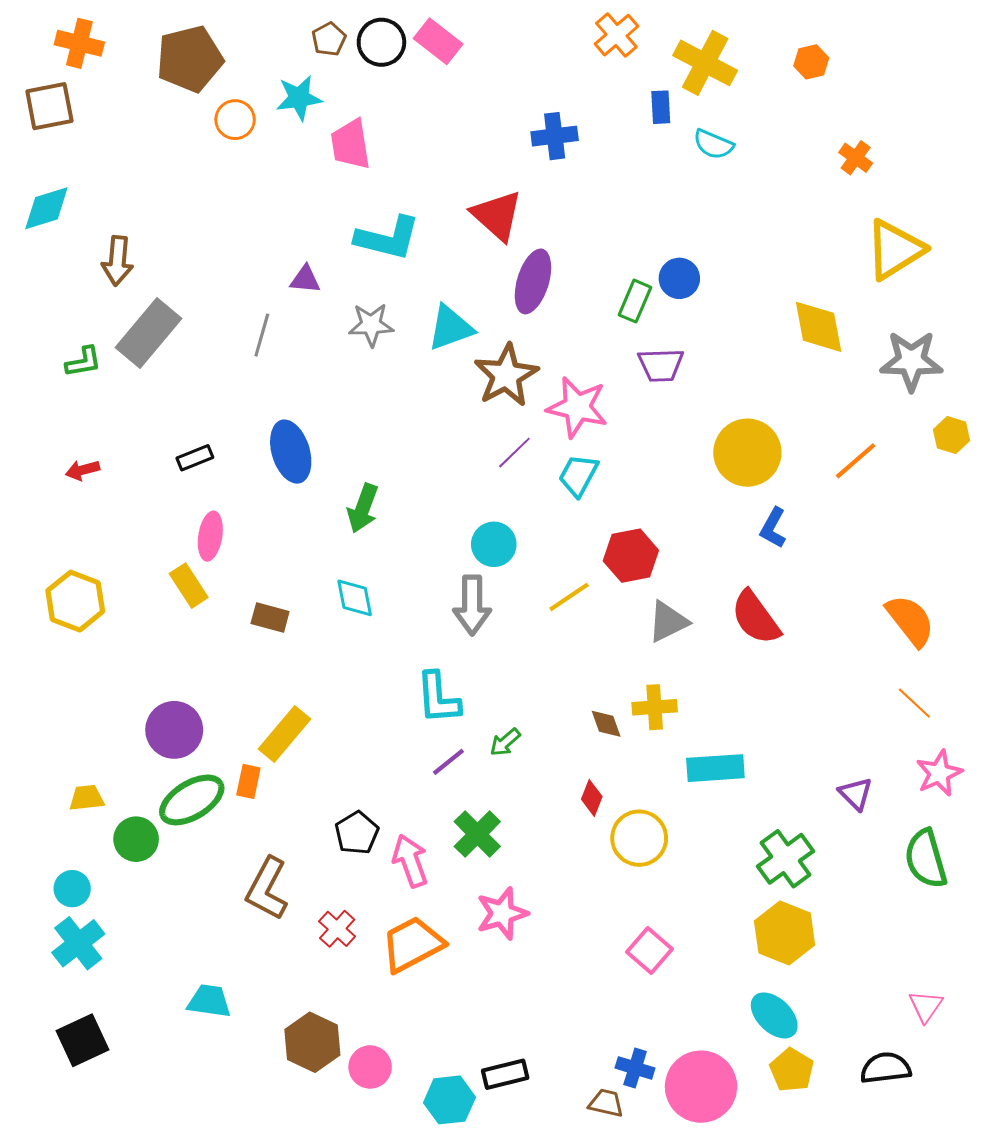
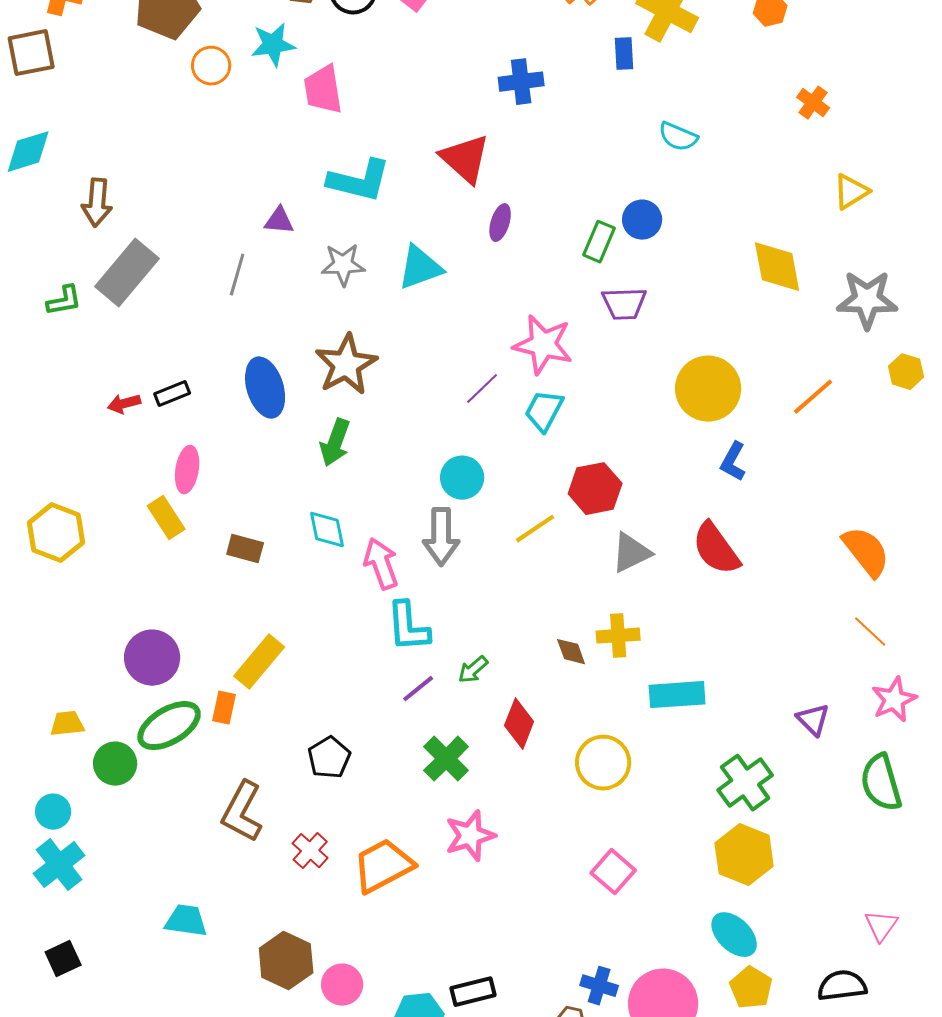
cyan semicircle: (713, 144) -> (678, 137), moved
yellow triangle: (895, 249) -> (851, 192), size x0.6
purple ellipse: (533, 281) -> (500, 223), size x0.6
brown star: (506, 375) -> (346, 365), moved
red arrow: (82, 470) -> (124, 404), moved
red diamond: (592, 798) -> (519, 724), moved, size x1.4
pink arrow: (410, 861) -> (381, 564), moved
black square: (82, 1040) -> (63, 959), size x0.7

